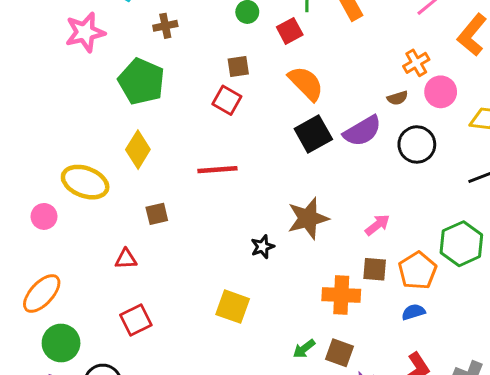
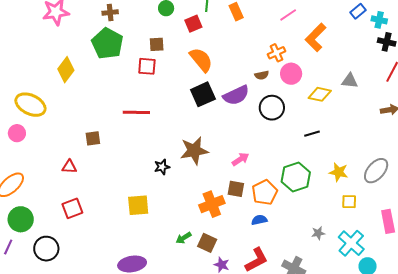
green pentagon: (141, 81) -> (107, 43), moved
red square: (227, 100) -> (147, 66), turned -30
yellow diamond: (138, 150) -> (66, 70), moved
yellow ellipse: (85, 182) -> (30, 105), moved
orange cross: (341, 295) -> (212, 204), turned -30
yellow square: (233, 307) -> (138, 205), turned -30

